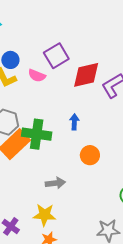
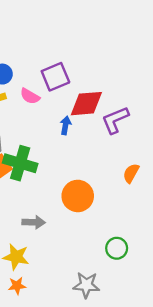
blue arrow: (74, 122) -> (65, 125), moved
orange circle: (90, 155) -> (78, 196), size x1.4

